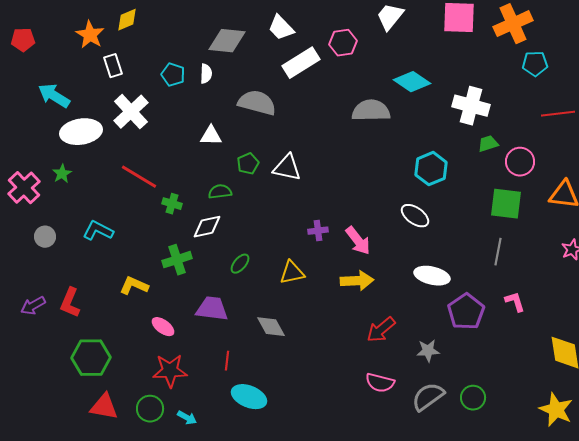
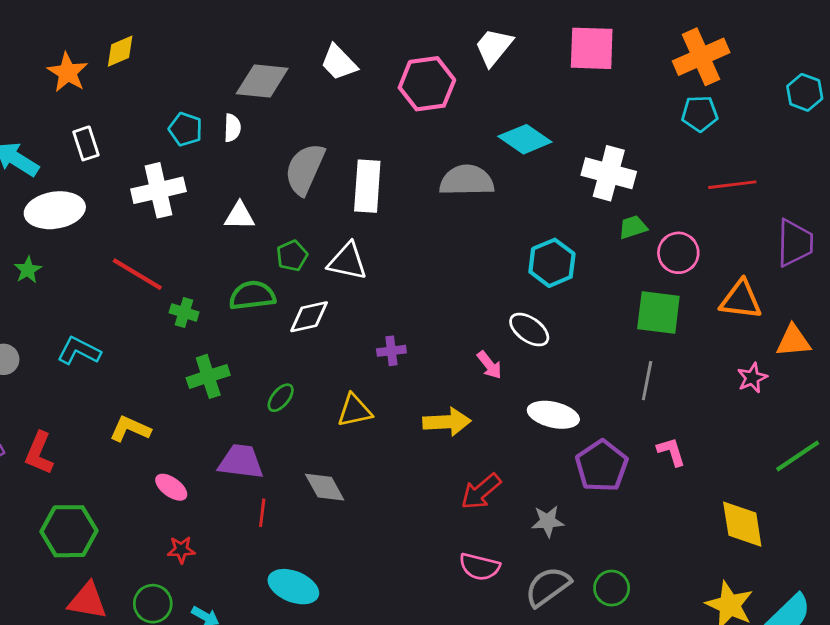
orange cross: (513, 24) -> (701, 57), moved
pink hexagon: (343, 43) -> (427, 84), size x1.4
white rectangle: (301, 63) -> (367, 186), moved, turned -54
white rectangle: (113, 66) -> (86, 143), moved
gray semicircle: (257, 103) -> (305, 169), turned -81
white cross: (131, 112) -> (158, 190), moved, turned 30
green semicircle: (220, 192) -> (252, 295), size x1.4
white diamond: (207, 227) -> (309, 317), moved
pink arrow: (358, 241) -> (489, 365), moved, size x0.7
green cross: (177, 260) -> (208, 376), moved
red line: (227, 361) -> (262, 513), moved
red star: (170, 371) -> (181, 550), size x0.6

